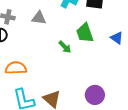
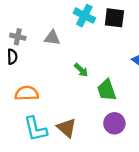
green trapezoid: (85, 33) -> (107, 90), moved

